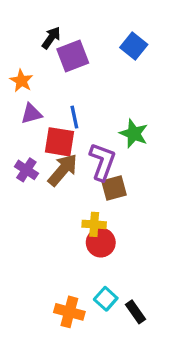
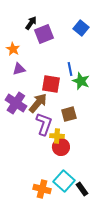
blue line: (74, 117) -> (70, 69), moved
red square: (59, 142) -> (51, 84), moved
purple L-shape: (102, 162) -> (44, 124), moved
purple cross: (26, 170) -> (16, 103), size x1.5
cyan square: (106, 299) -> (64, 181), size x1.5

